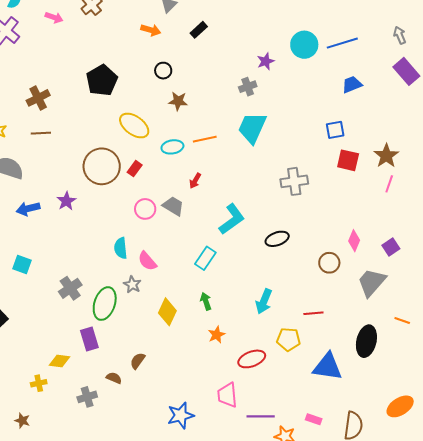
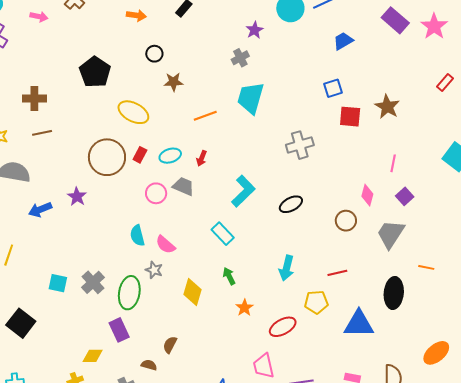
brown cross: (38, 98) -> (34, 98), turned 35
cyan ellipse: (172, 147) -> (170, 156), moved
pink line: (389, 184) -> (393, 163), moved
cyan rectangle: (205, 258) -> (223, 234), turned -70
cyan square: (22, 264) -> (58, 283), moved

